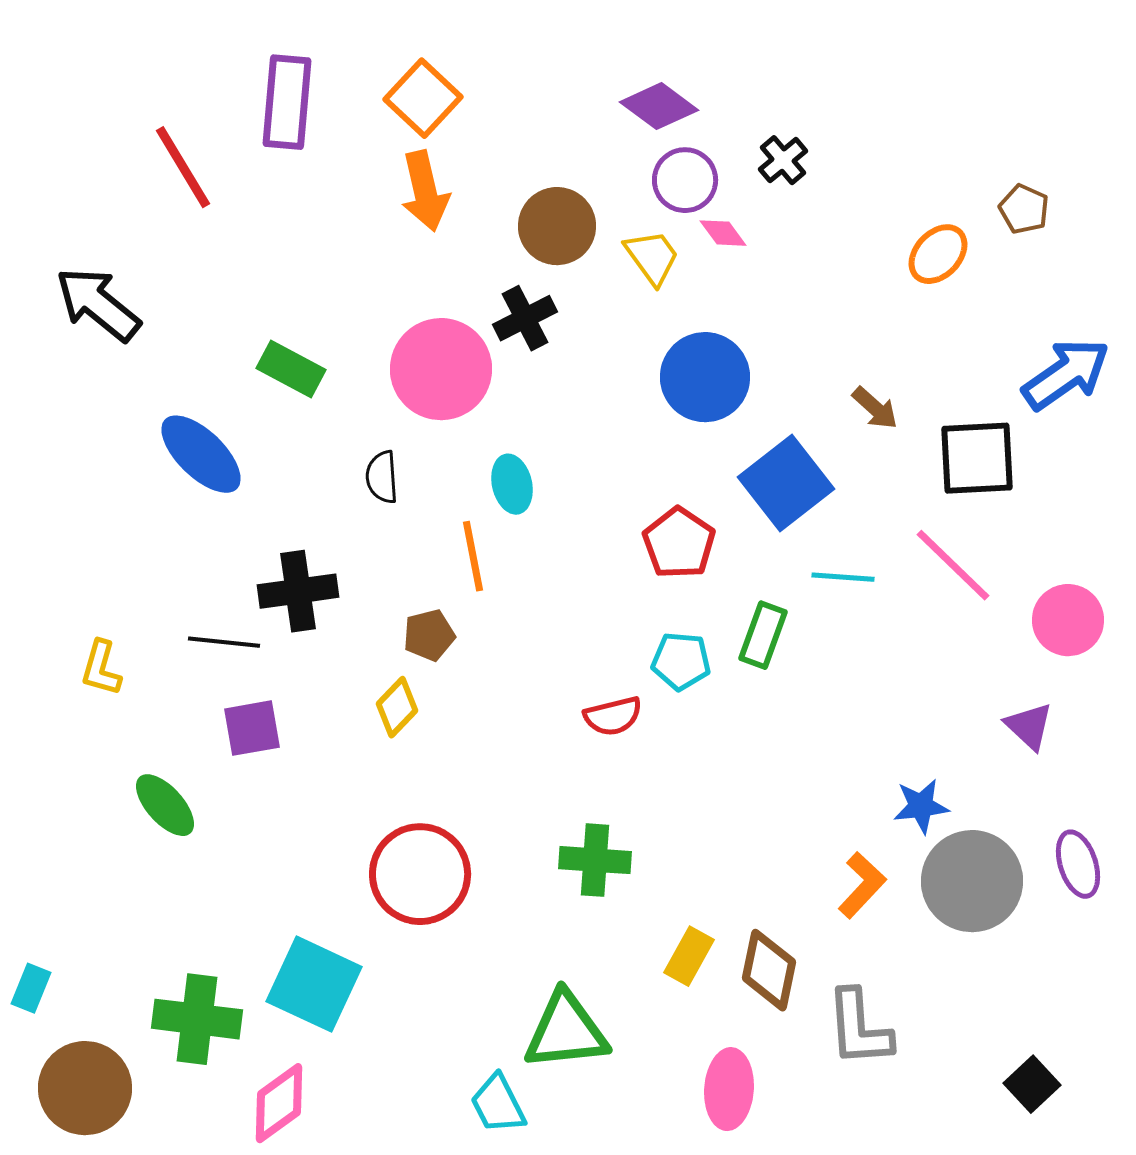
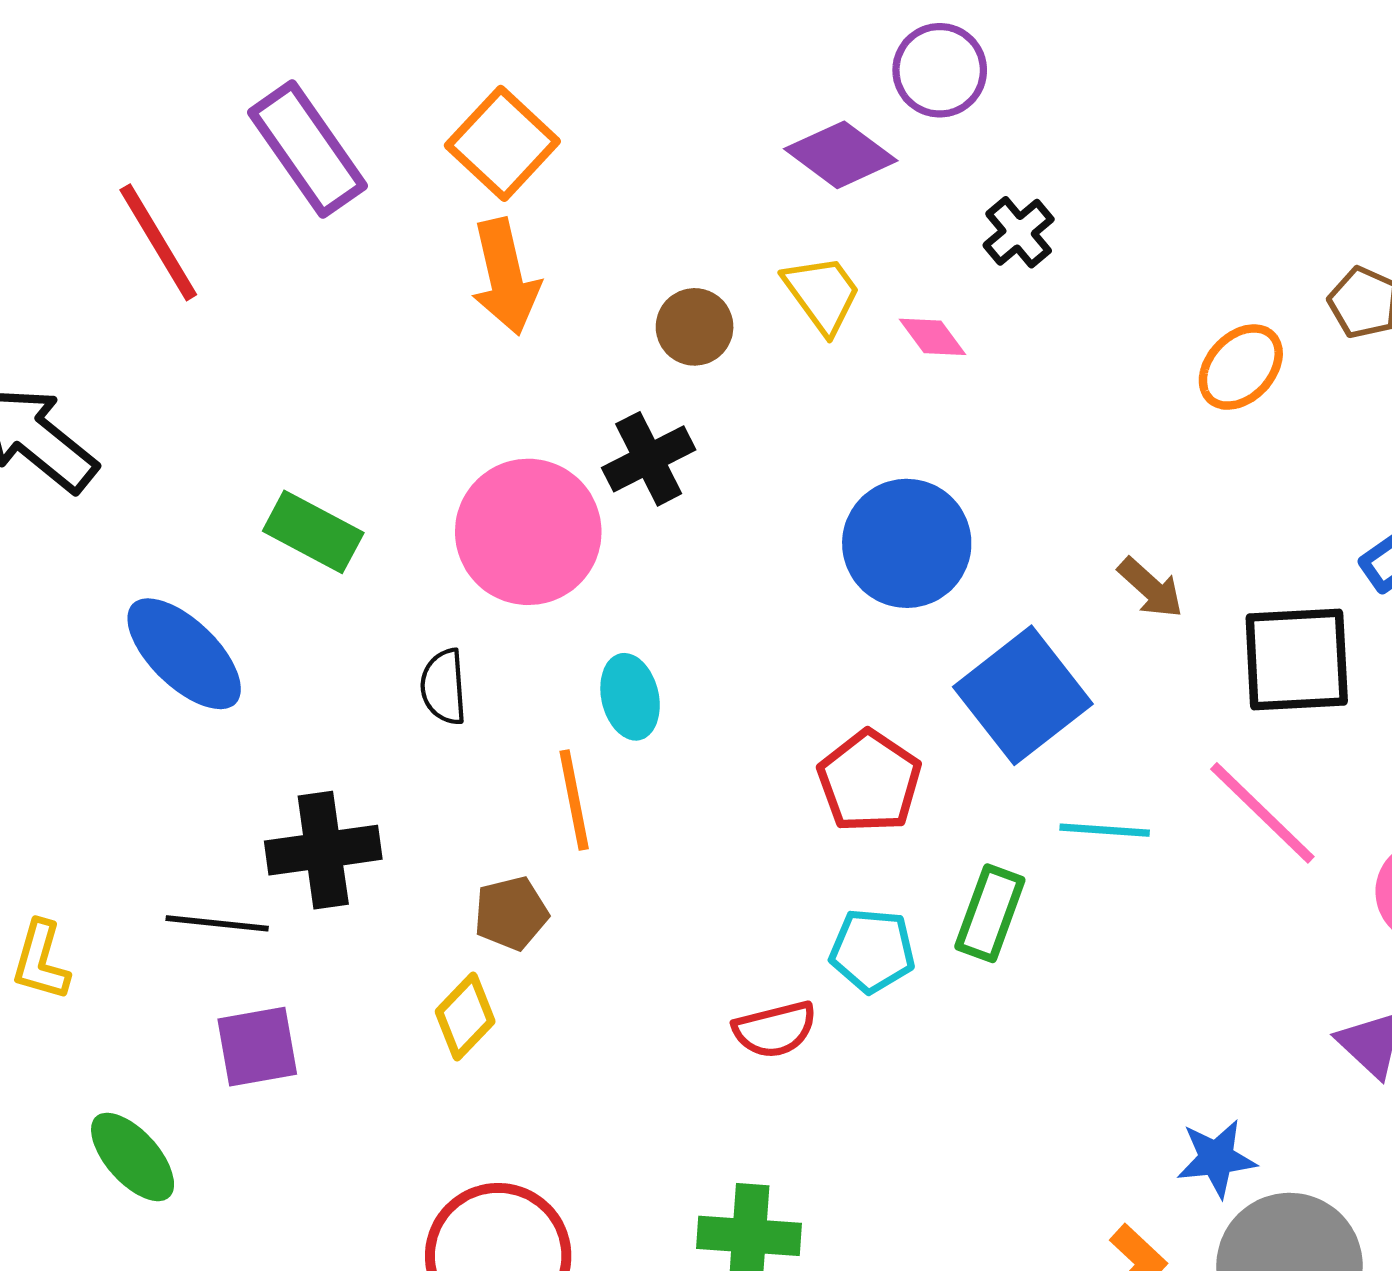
purple rectangle: (287, 102) -> (307, 149), turned -40
purple circle: (685, 180) -> (940, 70), moved
brown circle: (557, 226) -> (695, 327), size x0.7
yellow trapezoid: (652, 257) -> (822, 294), moved

